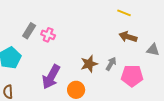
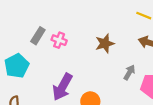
brown star: (89, 64) -> (105, 43), moved

